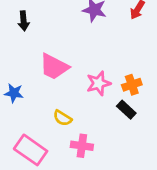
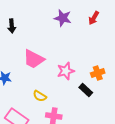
orange cross: (132, 85) -> (98, 73), moved

